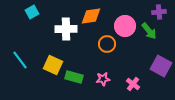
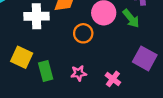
green rectangle: (74, 77) -> (46, 71), turned 60

